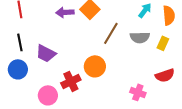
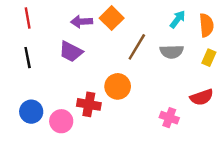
yellow rectangle: (163, 43) -> (209, 58), moved
purple trapezoid: (46, 53) -> (71, 52), moved
blue circle: (18, 69) -> (31, 112), moved
red cross: (71, 81) -> (89, 104), turned 36

